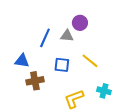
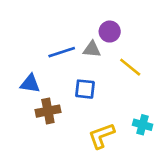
blue line: (45, 38) -> (62, 52), turned 48
yellow line: (90, 61) -> (130, 67), moved

